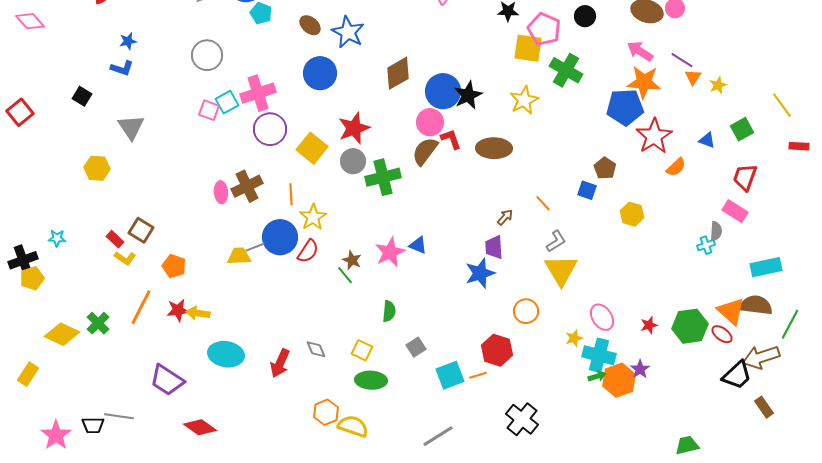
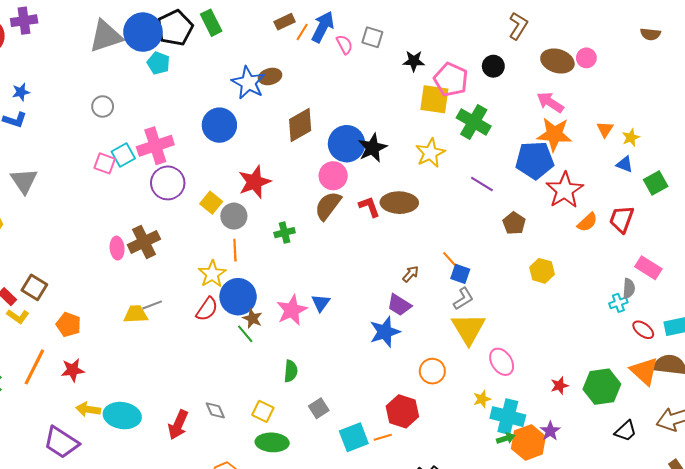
brown ellipse: (310, 25) -> (270, 76), moved, turned -55
gray circle: (207, 55) -> (103, 106), size x0.7
purple line: (682, 60) -> (482, 184), moved
red L-shape: (451, 139) -> (369, 207), moved
blue triangle: (707, 140) -> (625, 164), moved
yellow square: (312, 148) -> (211, 203), size x0.7
gray circle: (353, 161) -> (234, 216), moved
green cross: (383, 177) -> (285, 233), size x0.6
red trapezoid: (745, 177) -> (622, 219), moved
blue square: (587, 190) -> (460, 274), moved
orange line: (291, 194) -> (235, 250), moved
blue circle: (280, 237) -> (238, 297), moved
blue triangle: (418, 245) -> (321, 303), turned 42
purple trapezoid: (494, 247) -> (399, 305), turned -55
yellow arrow: (198, 313) -> (88, 409), moved
pink ellipse: (602, 317) -> (502, 362), moved
red ellipse: (722, 334) -> (643, 330), moved
black trapezoid: (737, 375) -> (626, 431), moved, size x0.7

